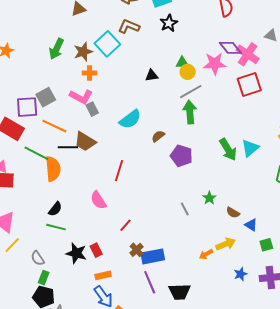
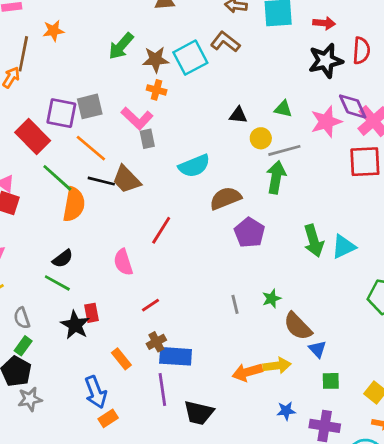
black star: (169, 23) -> (326, 61), moved, size x1.4
pink star: (215, 64) -> (326, 122), turned -30
yellow circle: (188, 72) -> (261, 138), moved
brown semicircle: (158, 136) -> (225, 198), size x1.6
brown semicircle: (233, 213) -> (298, 326), size x1.6
red rectangle: (96, 250) -> (92, 313), moved
orange arrow: (206, 254) -> (247, 372), size x1.5
orange rectangle: (103, 275) -> (121, 359), moved, turned 49

